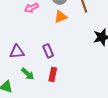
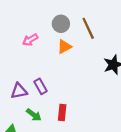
purple rectangle: (48, 51) -> (41, 86), moved

